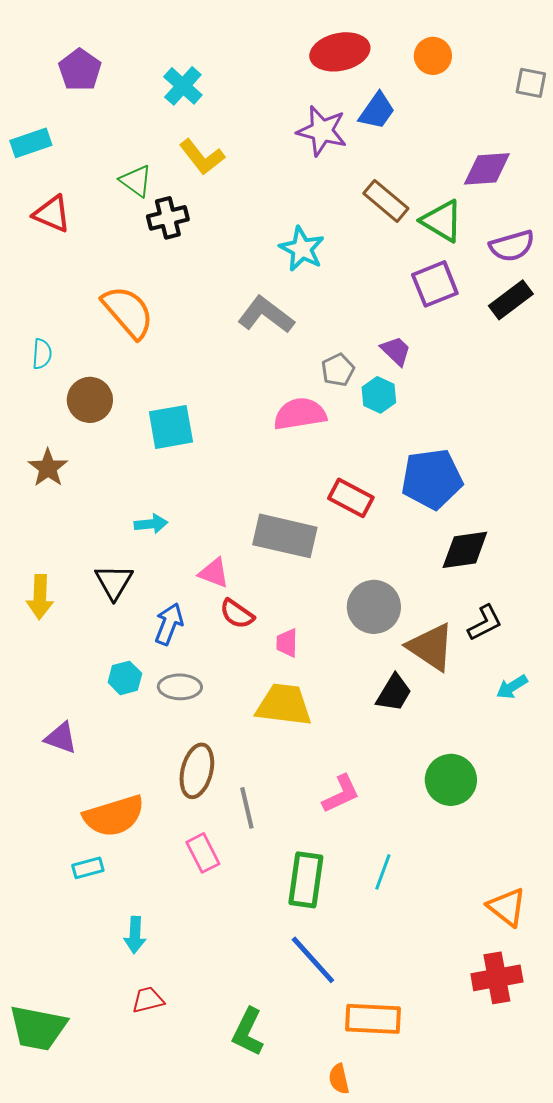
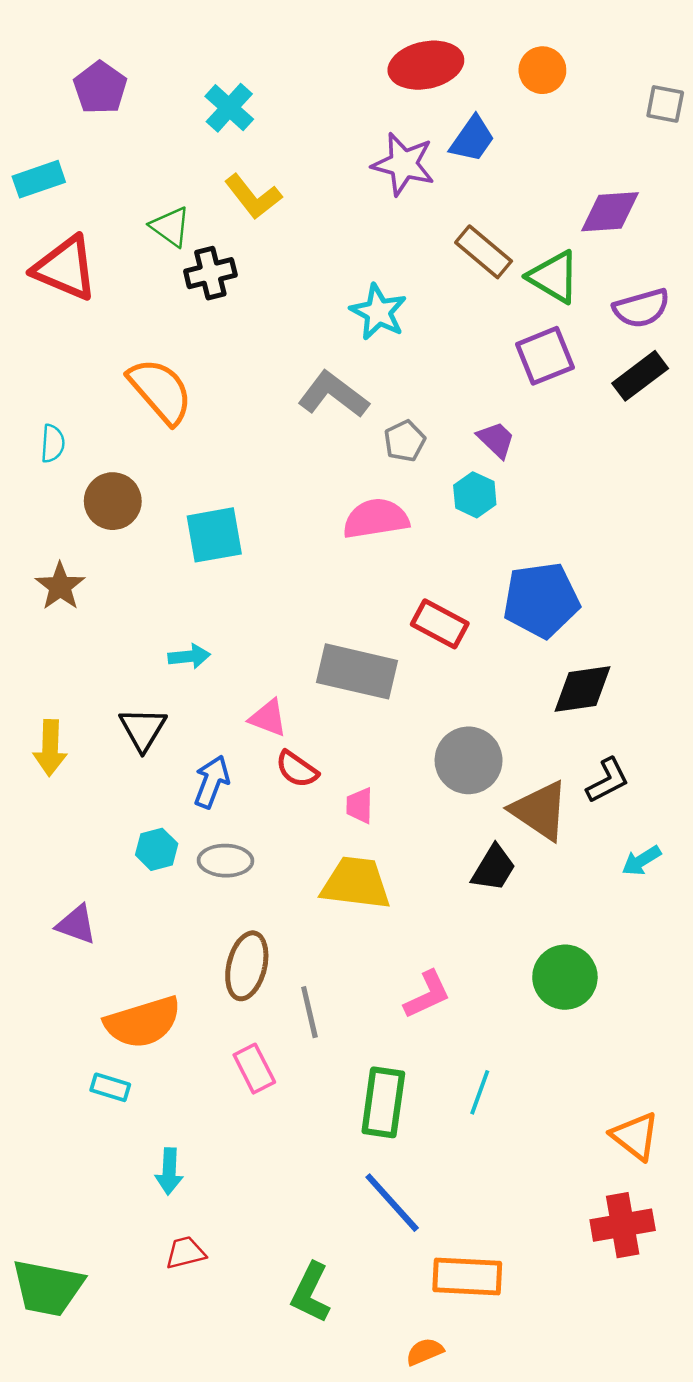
red triangle: (52, 214) -> (65, 268), size x1.4
gray pentagon: (338, 370) -> (405, 441), moved
cyan rectangle: (88, 868) -> (110, 1087), turned 32
orange semicircle: (339, 1079) -> (425, 1352), turned 80

